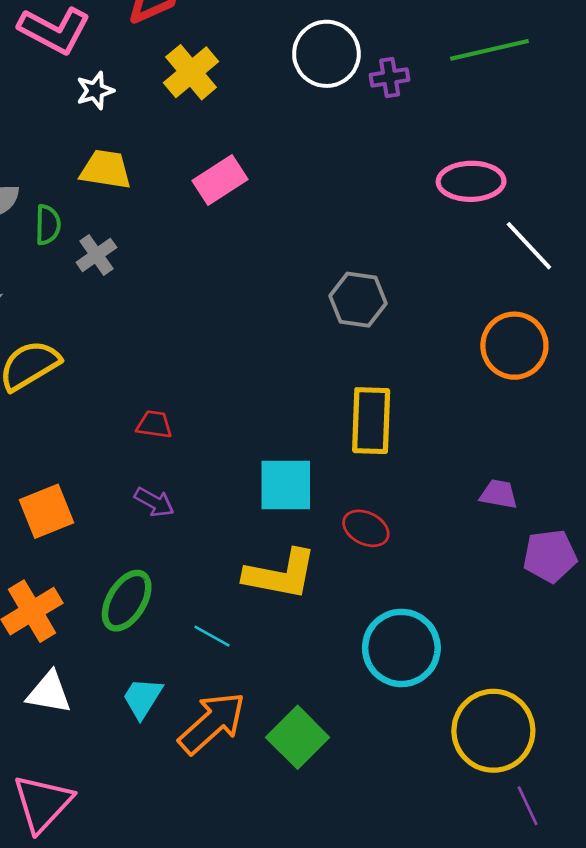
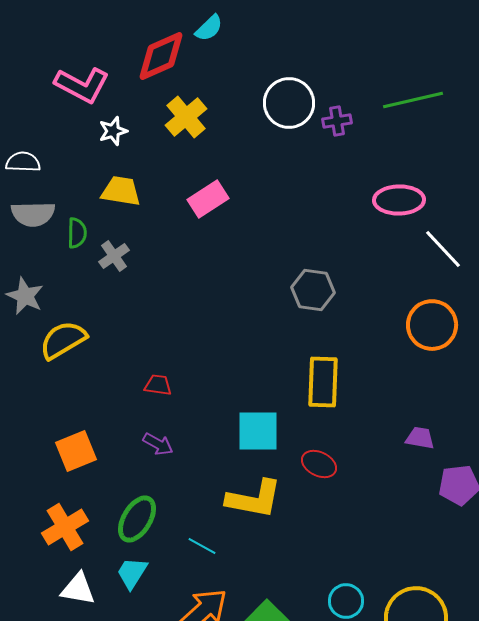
cyan circle: (401, 648) -> (346, 601), moved, size x0.6
cyan trapezoid: (142, 698) -> (132, 573), moved

